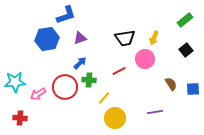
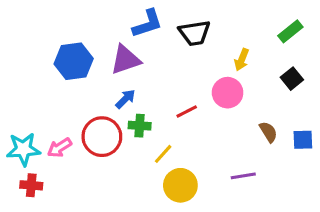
blue L-shape: (66, 15) -> (147, 24), moved
purple triangle: (80, 38) -> (125, 60), size x1.5
black trapezoid: (125, 38) -> (195, 33), moved
cyan star: (15, 82) -> (23, 149), moved

